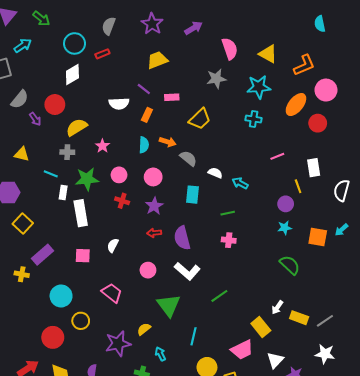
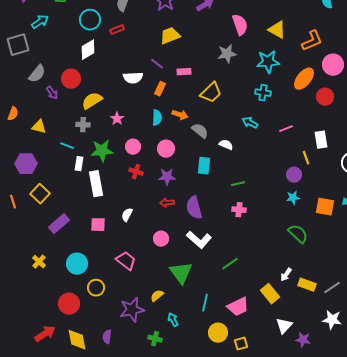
cyan arrow: (240, 183) -> (250, 123), moved
purple star: (154, 206) -> (167, 177), turned 30
yellow cross: (22, 274) -> (39, 262), moved, turned 32
pink trapezoid: (242, 350) -> (238, 307), moved

